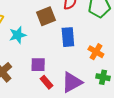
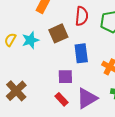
cyan star: (18, 35) -> (30, 40), moved
purple square: (38, 65) -> (65, 77), moved

